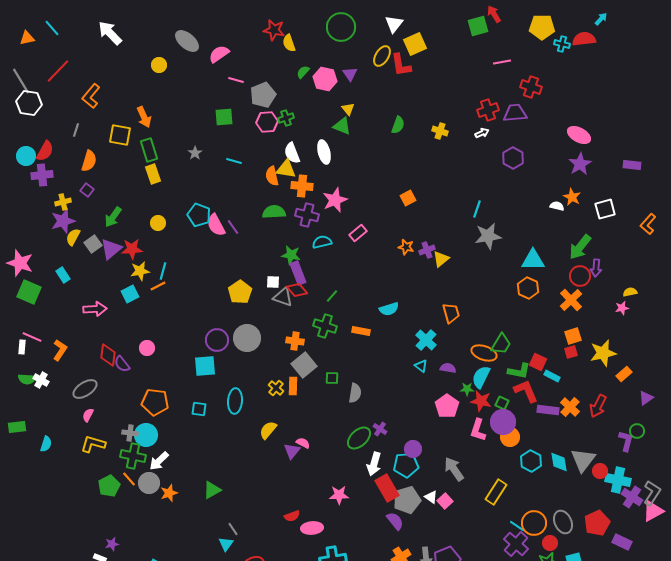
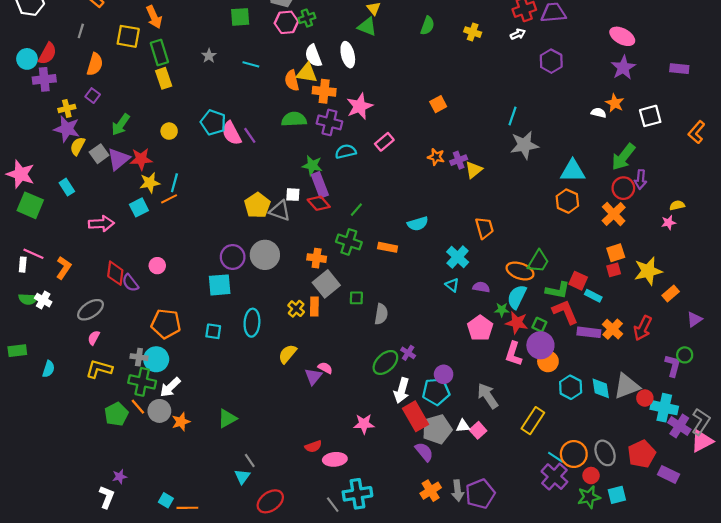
purple star: (63, 221) -> (67, 129), turned 30
gray triangle: (283, 297) -> (280, 211), moved
gray triangle: (583, 460) -> (627, 386), turned 32
white triangle: (431, 497) -> (463, 426), turned -40

